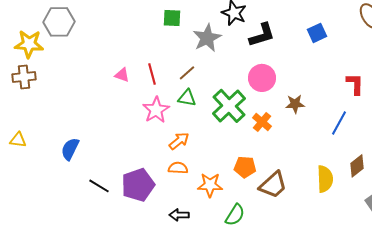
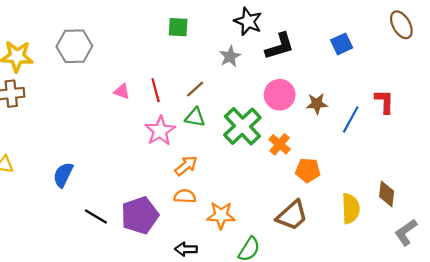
gray hexagon: (59, 22) -> (74, 46), moved
gray star: (207, 38) -> (230, 56), moved, size x0.7
brown star: (295, 104) -> (317, 104), moved
blue line: (339, 123) -> (351, 120), moved
brown diamond: (357, 166) -> (387, 194), turned -45
orange pentagon: (245, 167) -> (308, 170), moved

